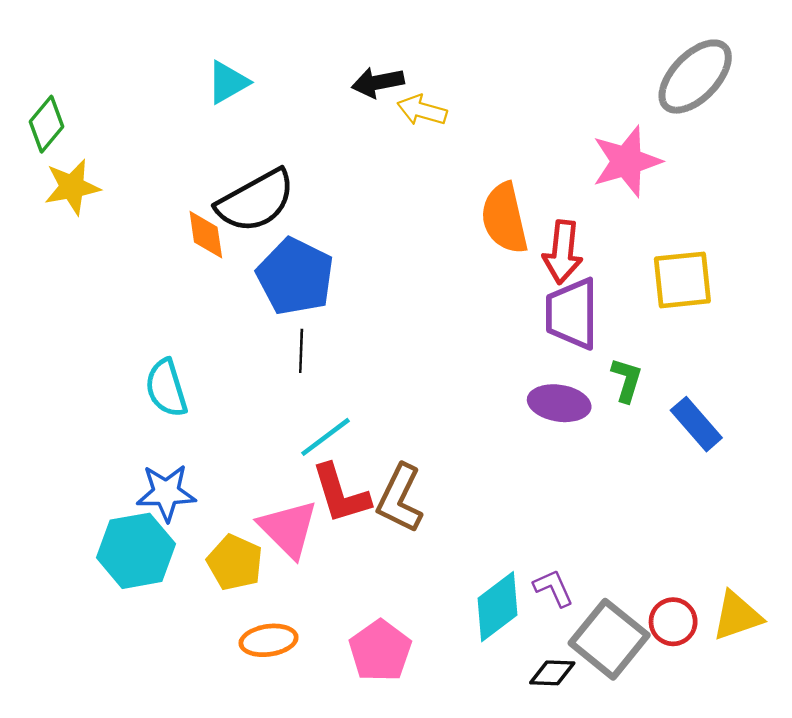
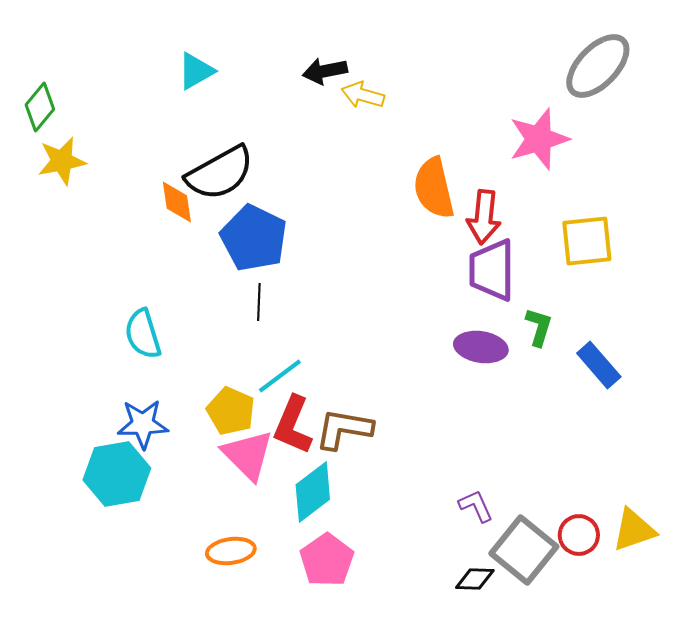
red L-shape: (341, 494) -> (293, 425), turned 40
brown L-shape: (400, 498) -> (344, 429), turned 74
yellow pentagon: (235, 562) -> (231, 411), moved
cyan diamond: (498, 607) -> (313, 492), moved

